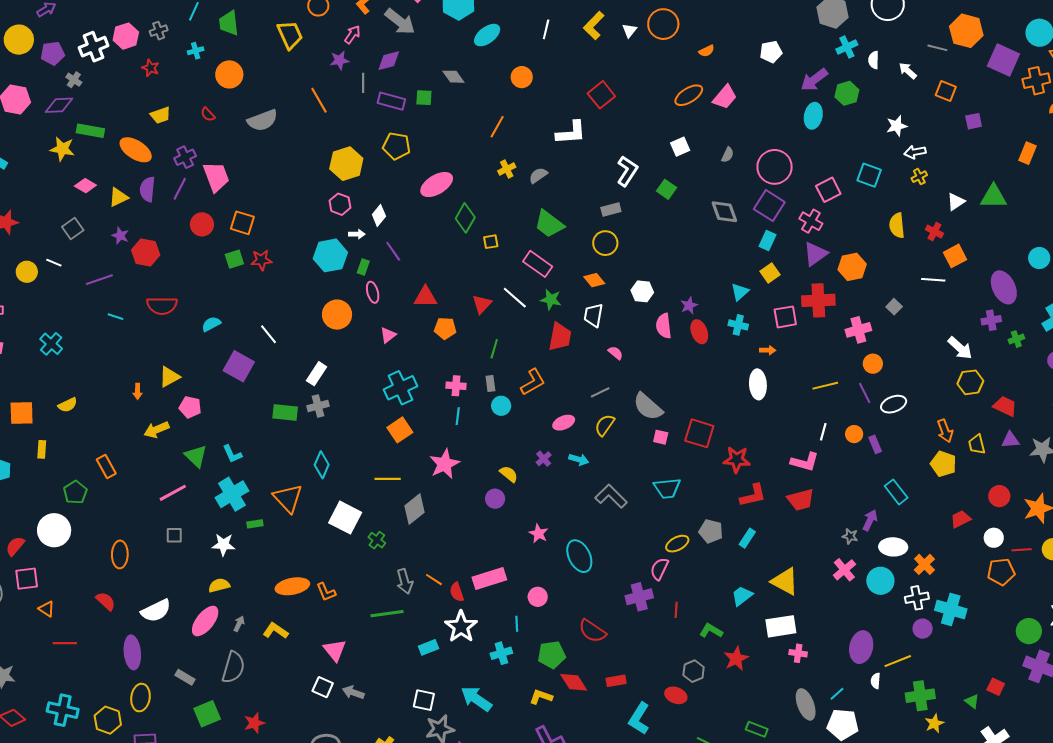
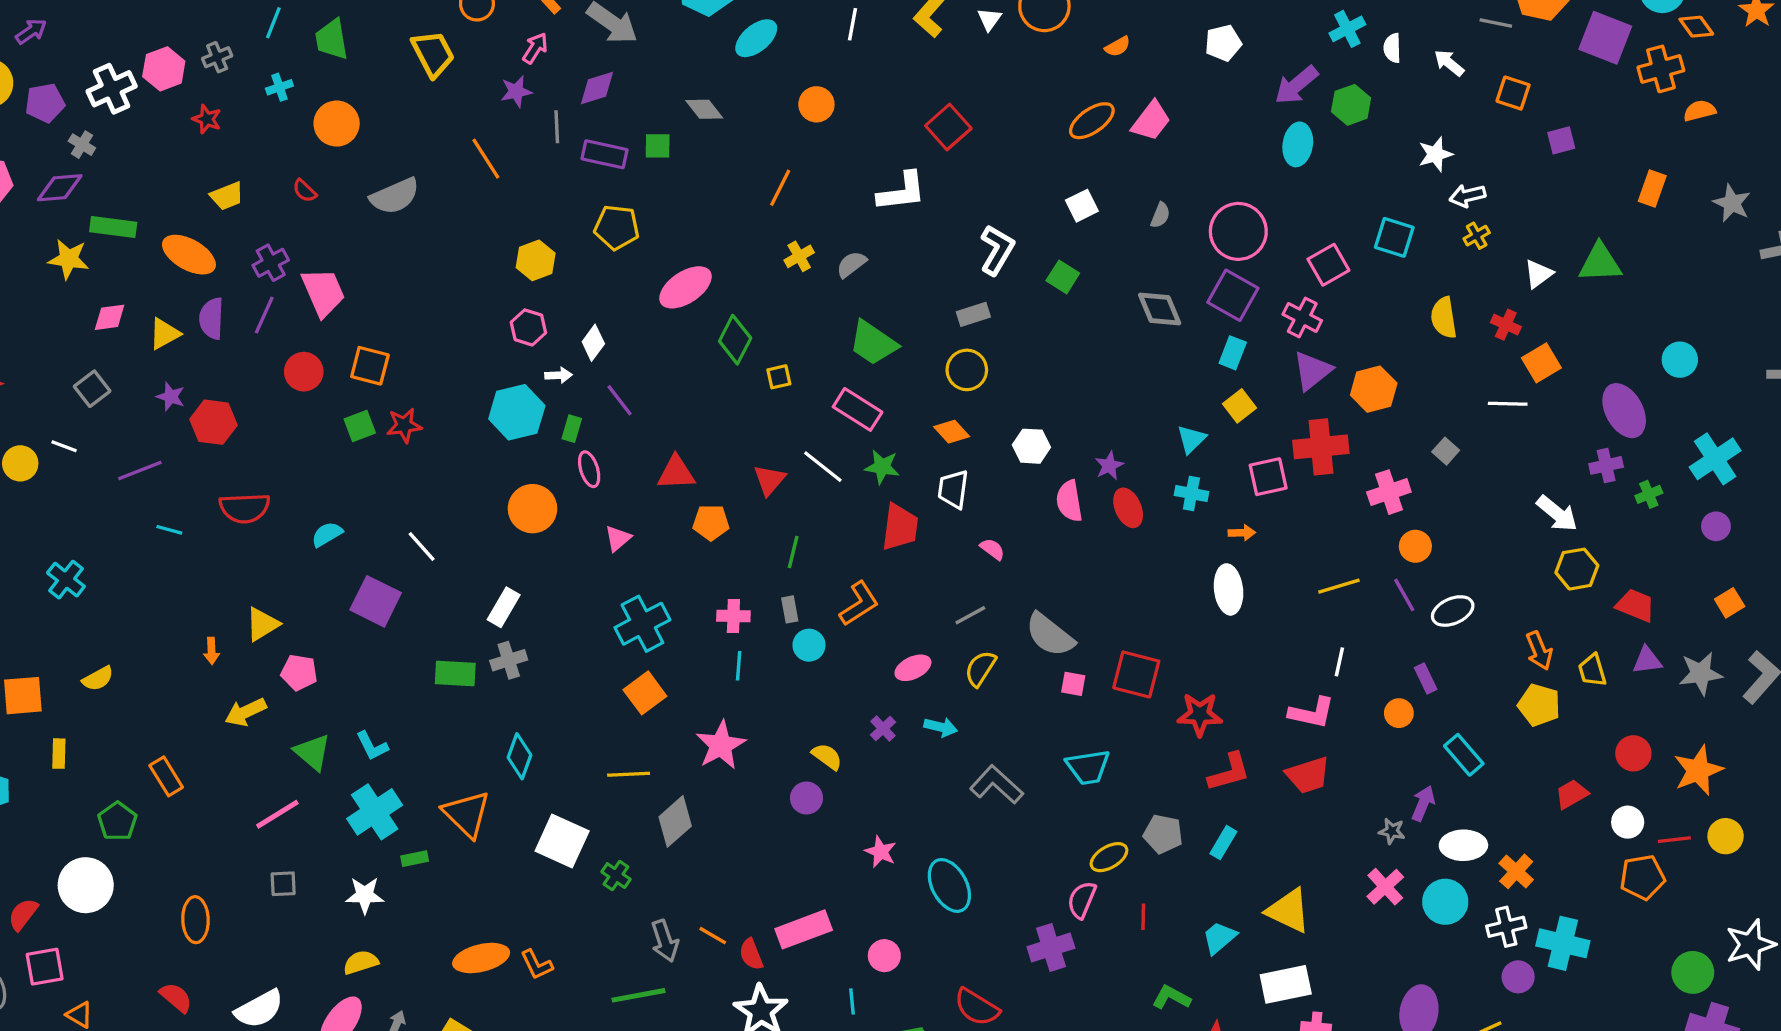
yellow hexagon: (346, 164) -> (536, 260), size x0.7
pink diamond: (85, 186) -> (110, 317), turned -35
orange circle: (854, 434) -> (1399, 713), moved
red line: (676, 610) -> (1143, 917), moved

